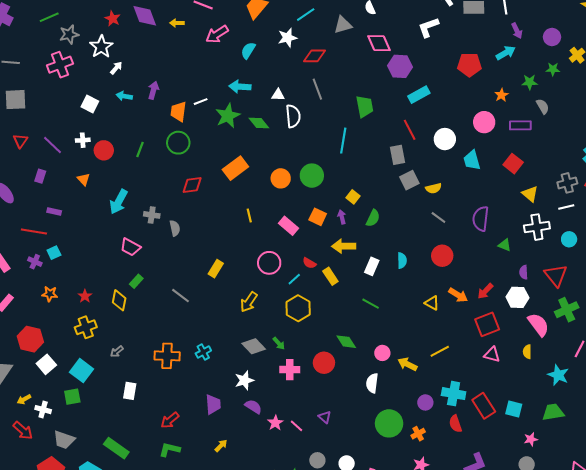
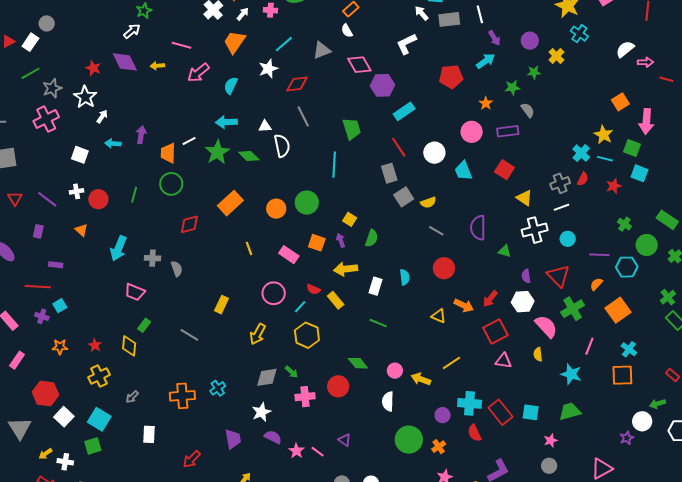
gray diamond: (254, 346) -> (267, 377), turned -50

